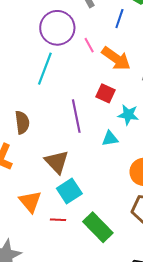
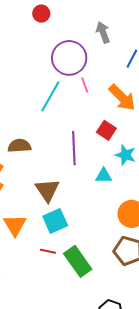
pink line: (89, 45) -> (85, 85), moved
brown semicircle: (22, 122) -> (19, 146), turned -95
red line: (58, 220) -> (48, 251), moved

